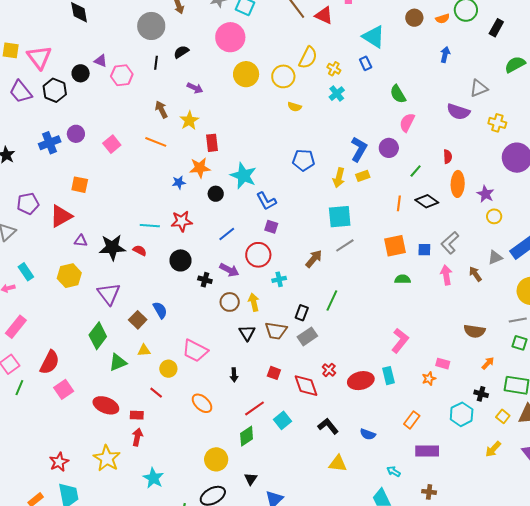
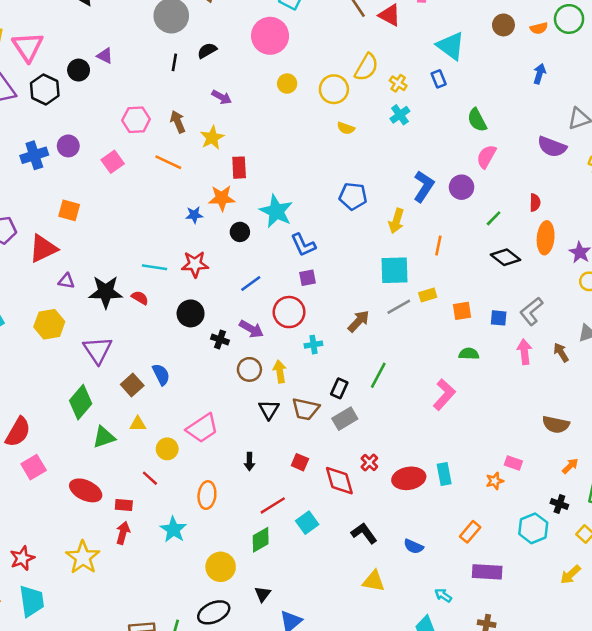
yellow circle: (246, 74) -> (287, 84), size x0.6
pink hexagon: (122, 75) -> (136, 120), moved
yellow rectangle: (363, 176) -> (428, 295), moved
orange line: (399, 203) -> (438, 246), moved
purple square: (271, 227) -> (307, 278), turned -32
orange square: (395, 246) -> (462, 311), size x0.7
pink L-shape: (400, 341) -> (444, 394), moved
pink trapezoid: (195, 351) -> (202, 428), turned -64
orange ellipse: (202, 403) -> (207, 495), turned 50
cyan star: (153, 478) -> (173, 530), moved

